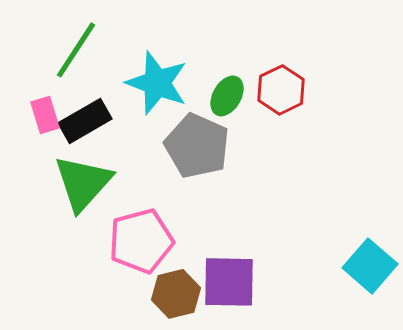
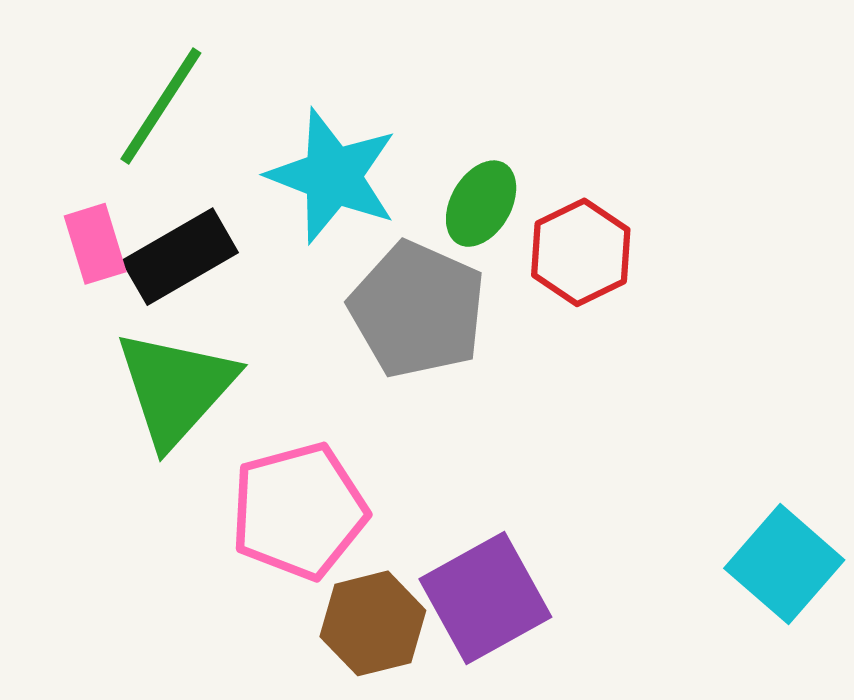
red hexagon: (281, 90) -> (581, 252), moved
purple square: (229, 282) -> (485, 598), turned -30

